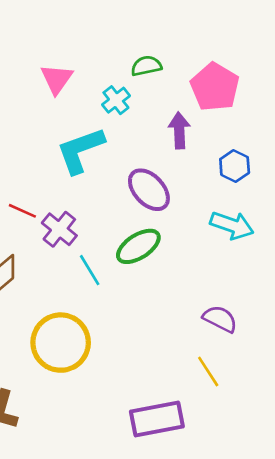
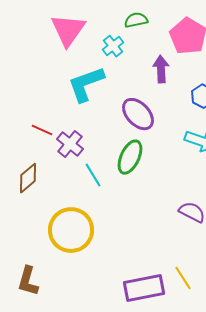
pink triangle: (57, 79) -> (68, 30), size x1.4
green ellipse: (138, 246) -> (130, 157), turned -32
yellow line: (208, 372) -> (183, 278), moved

